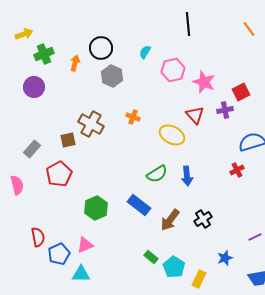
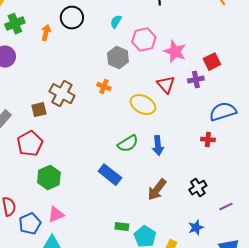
gray hexagon: (112, 76) -> (118, 58), moved
red cross: (237, 170) -> (208, 140), turned 32
green hexagon: (96, 208) -> (49, 178), moved
black cross: (203, 219) -> (198, 188), moved
brown arrow: (170, 220) -> (157, 190), moved
green rectangle: (151, 257) -> (122, 227), turned -32

